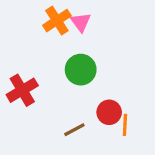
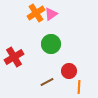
pink triangle: (81, 22) -> (51, 14), turned 32
orange line: (125, 125) -> (79, 87), moved

